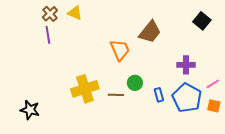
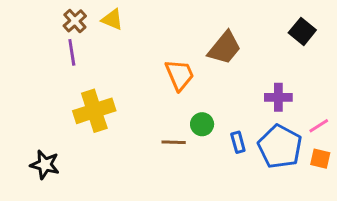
yellow cross: (85, 89) -> (94, 111), moved

